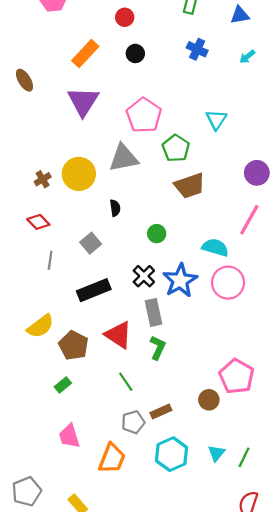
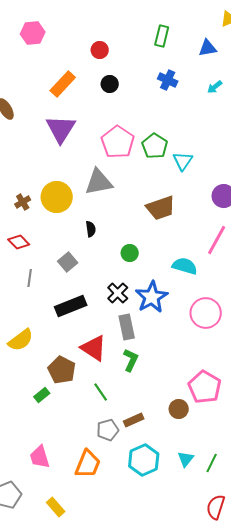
cyan triangle: (216, 120) -> (183, 161), moved
green pentagon: (176, 148) -> (155, 146), moved
pink circle: (228, 283) -> (206, 313), moved
brown pentagon: (74, 345) -> (62, 370), moved
pink trapezoid: (69, 436) -> (40, 457), moved

